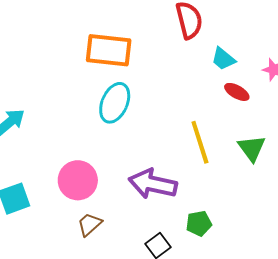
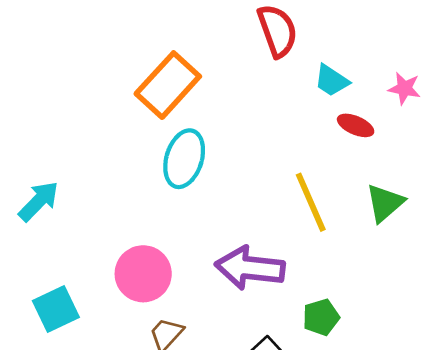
orange rectangle: (109, 50) -> (168, 85), turned -48
green triangle: (252, 148) -> (385, 203), turned 32

